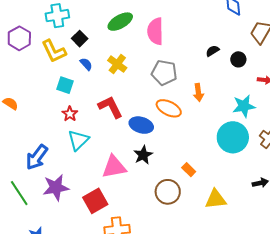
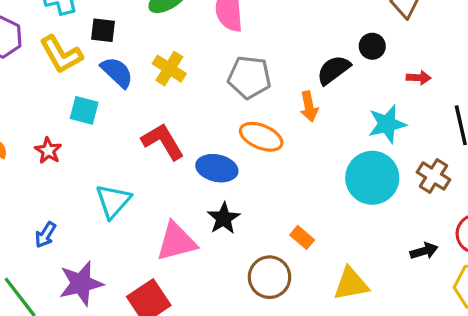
black square: (80, 39) -> (103, 30), turned -35
black semicircle: (212, 51) -> (334, 70), moved, size x1.5
blue semicircle: (86, 64) -> (117, 72), size x1.5
red star: (70, 114) -> (48, 151), moved
blue arrow: (37, 157) -> (45, 235), size x0.6

